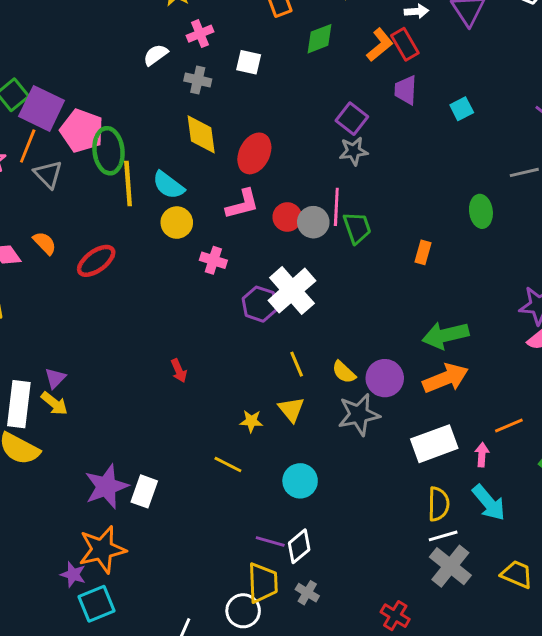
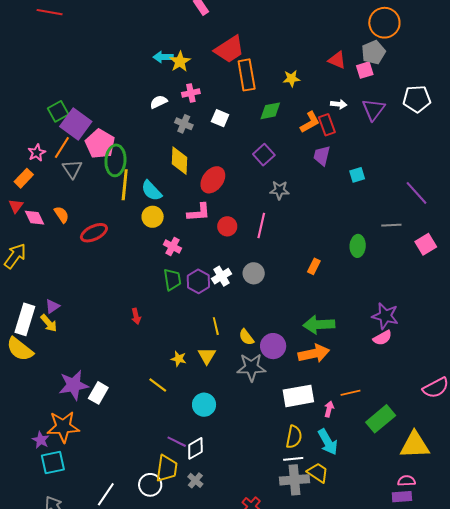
purple square: (352, 119) -> (264, 155), moved
gray circle: (313, 222) -> (254, 273), moved
green trapezoid: (357, 228) -> (172, 279), moved
white cross: (292, 291) -> (222, 276), size x0.6
gray cross: (450, 566) -> (294, 480), turned 36
yellow trapezoid: (517, 574) -> (318, 473), moved

